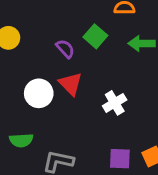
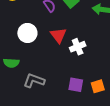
red triangle: (71, 84) -> (58, 35), moved

